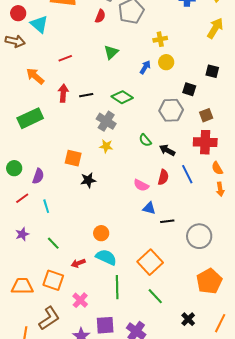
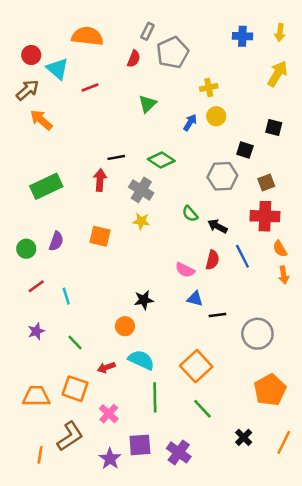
brown arrow: (15, 41) -> (27, 90), turned -54
red line: (65, 58) -> (90, 87), moved
orange arrow: (35, 76) -> (41, 120), moved
red arrow: (63, 93) -> (100, 180), moved
purple semicircle: (38, 176) -> (56, 241), moved
black star: (88, 180) -> (144, 300), moved
orange circle: (101, 233) -> (125, 326), moved

